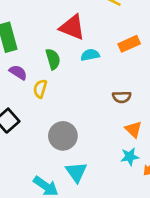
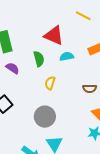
yellow semicircle: (40, 89) -> (50, 83), moved

